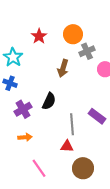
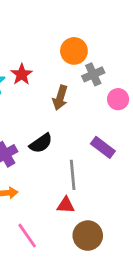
red star: (39, 36) -> (22, 74), moved
black semicircle: (49, 101) -> (41, 143), turned 30
purple rectangle: (97, 116) -> (103, 147), moved

